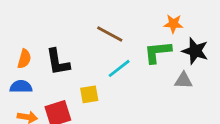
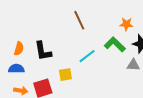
brown line: (110, 34) -> (79, 20), moved, turned 36
green L-shape: (158, 52) -> (115, 44), turned 50

